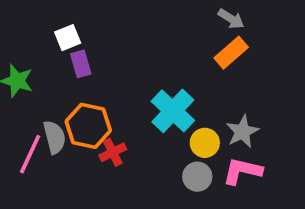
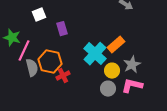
orange rectangle: (231, 53) -> (116, 45), moved
purple rectangle: (81, 64) -> (62, 29), moved
pink line: (30, 154) -> (24, 51), moved

